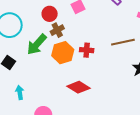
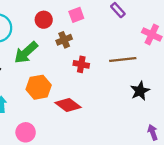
brown cross: (57, 30) -> (64, 40), moved
orange hexagon: (63, 53) -> (39, 87), moved

